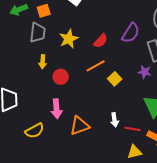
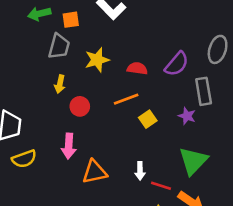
red semicircle: (101, 41) -> (137, 68), turned -133
yellow semicircle: (34, 131) -> (24, 159), moved

